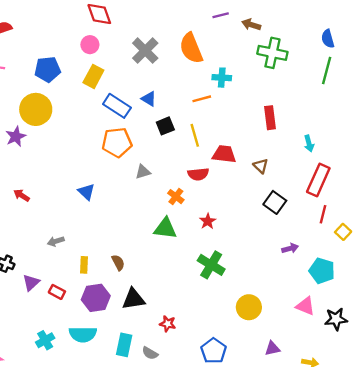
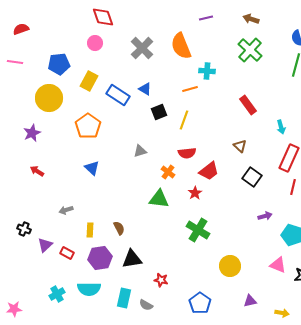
brown arrow: (251, 25) -> (251, 19), moved
green cross: (272, 53) -> (250, 50), turned 30
yellow rectangle: (93, 76) -> (89, 81), moved
red rectangle: (270, 118) -> (248, 105), turned -30
yellow line: (195, 135) -> (184, 120), turned 36
purple star: (16, 136) -> (32, 133), moved
orange pentagon: (117, 142) -> (88, 126), moved, turned -30
red trapezoid: (224, 154) -> (209, 171), moved, turned 135

